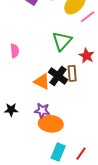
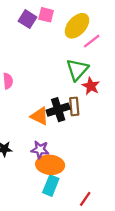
green triangle: (62, 41) -> (77, 70), moved
black cross: (58, 76) -> (58, 110), turned 36
cyan rectangle: (58, 152) -> (51, 186), moved

